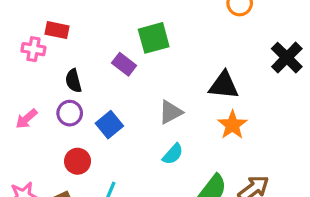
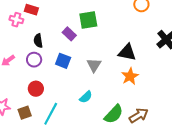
gray triangle: (171, 112) -> (94, 65), turned -35
blue square: (109, 125) -> (63, 61), moved, turned -35
cyan semicircle: (173, 154) -> (86, 97), moved

